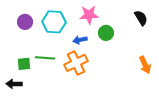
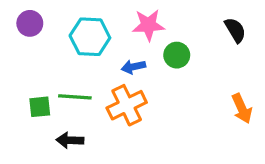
purple circle: (25, 22) -> (30, 23), moved
black arrow: (14, 84) -> (70, 140), moved

